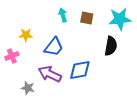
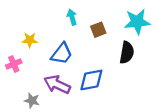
brown square: (87, 18) -> (98, 30), moved, turned -32

